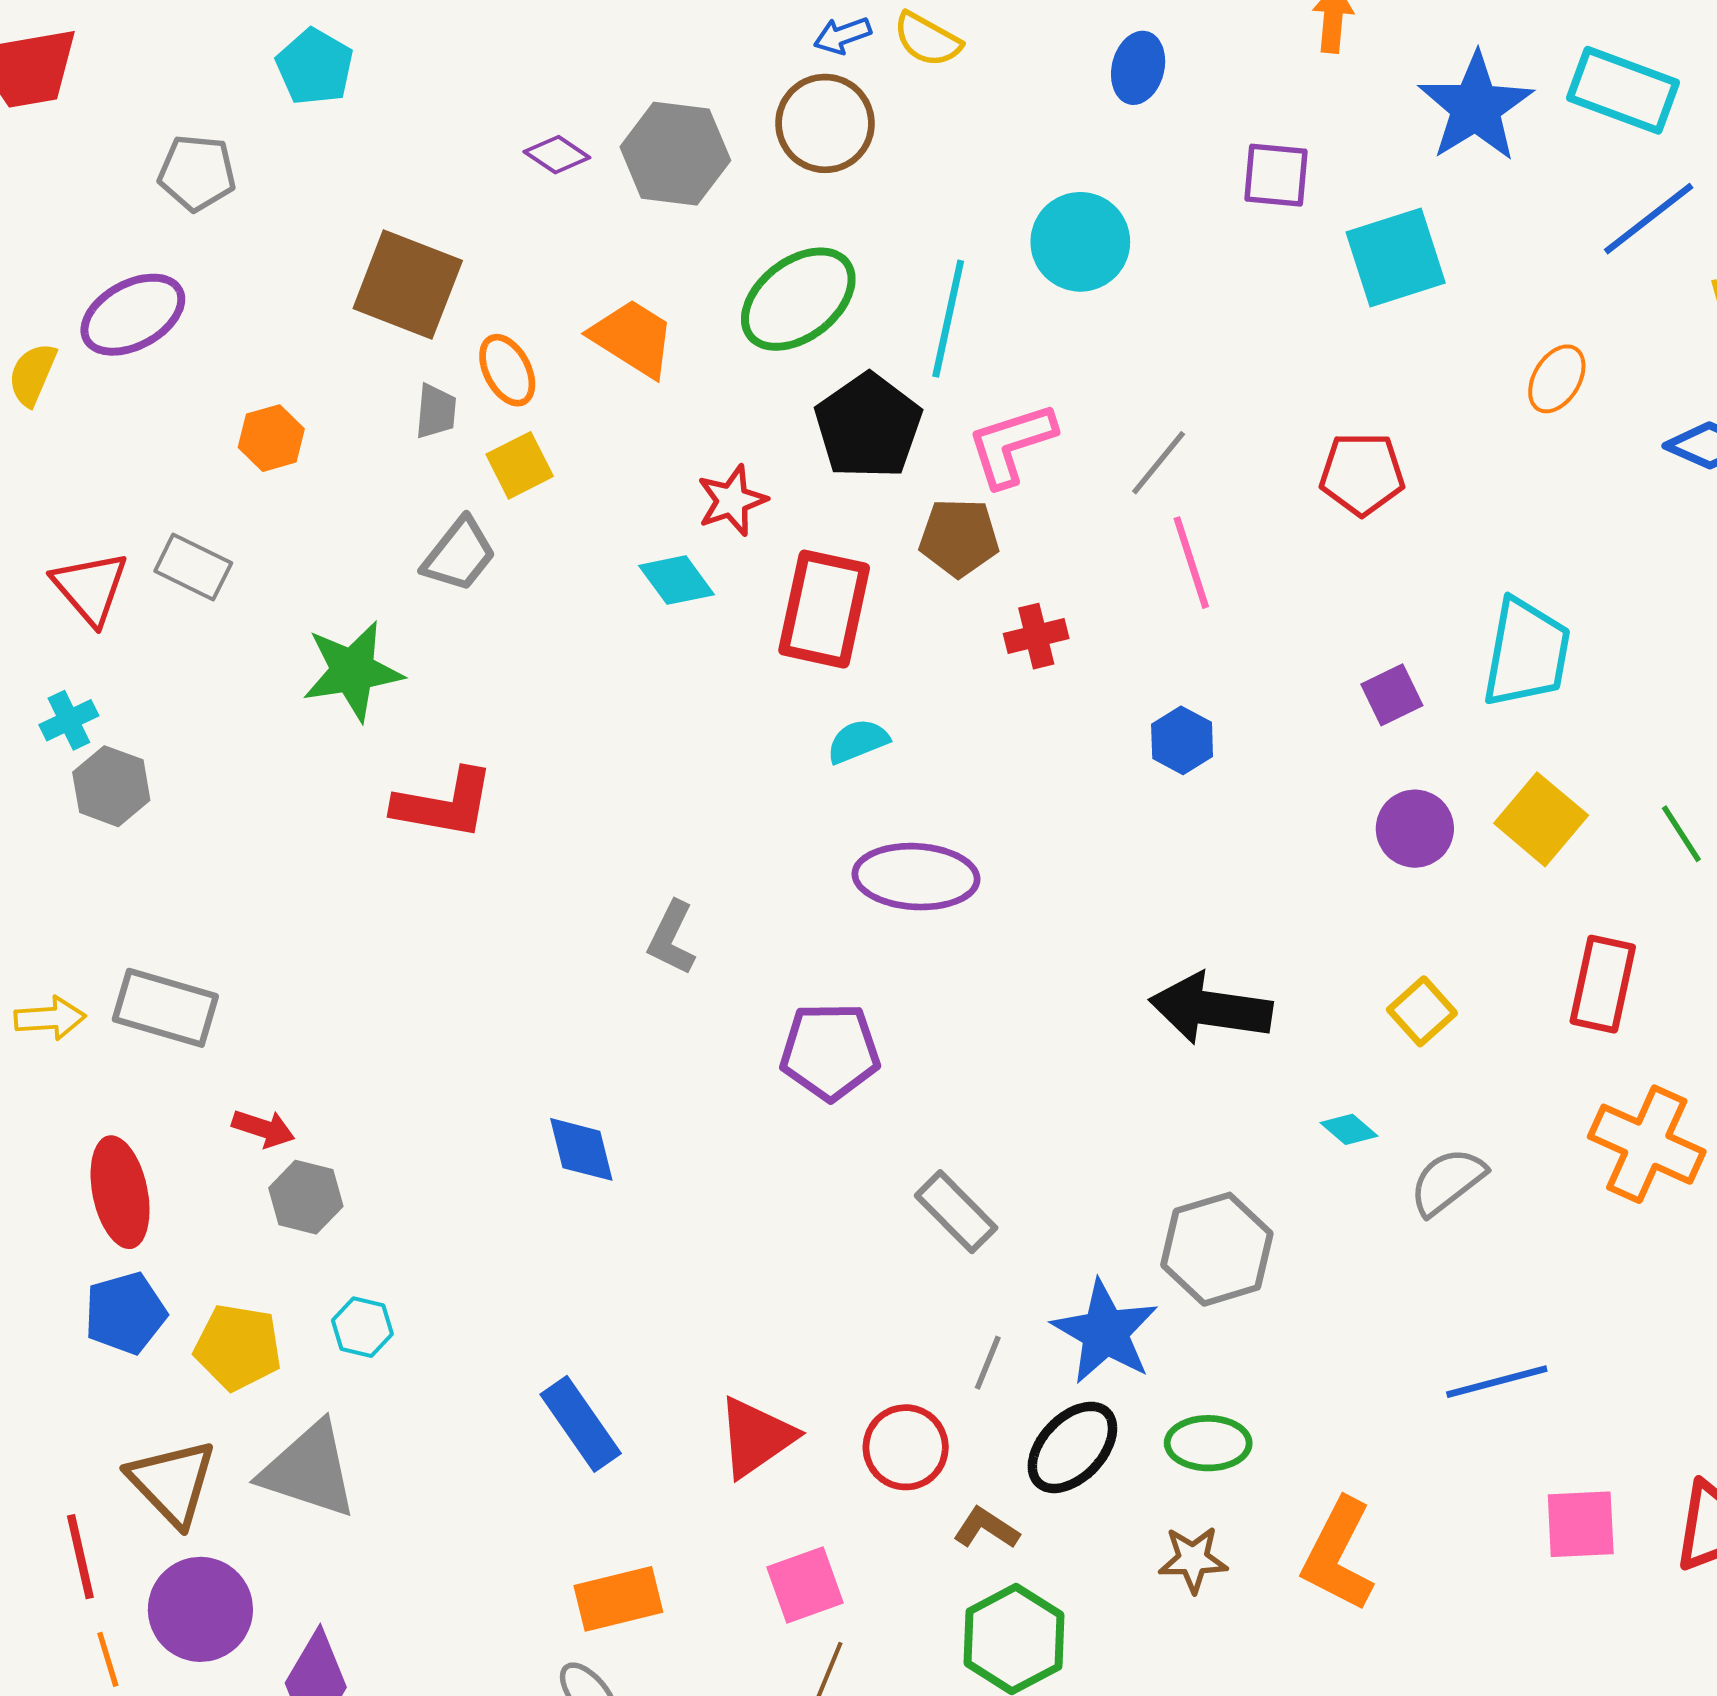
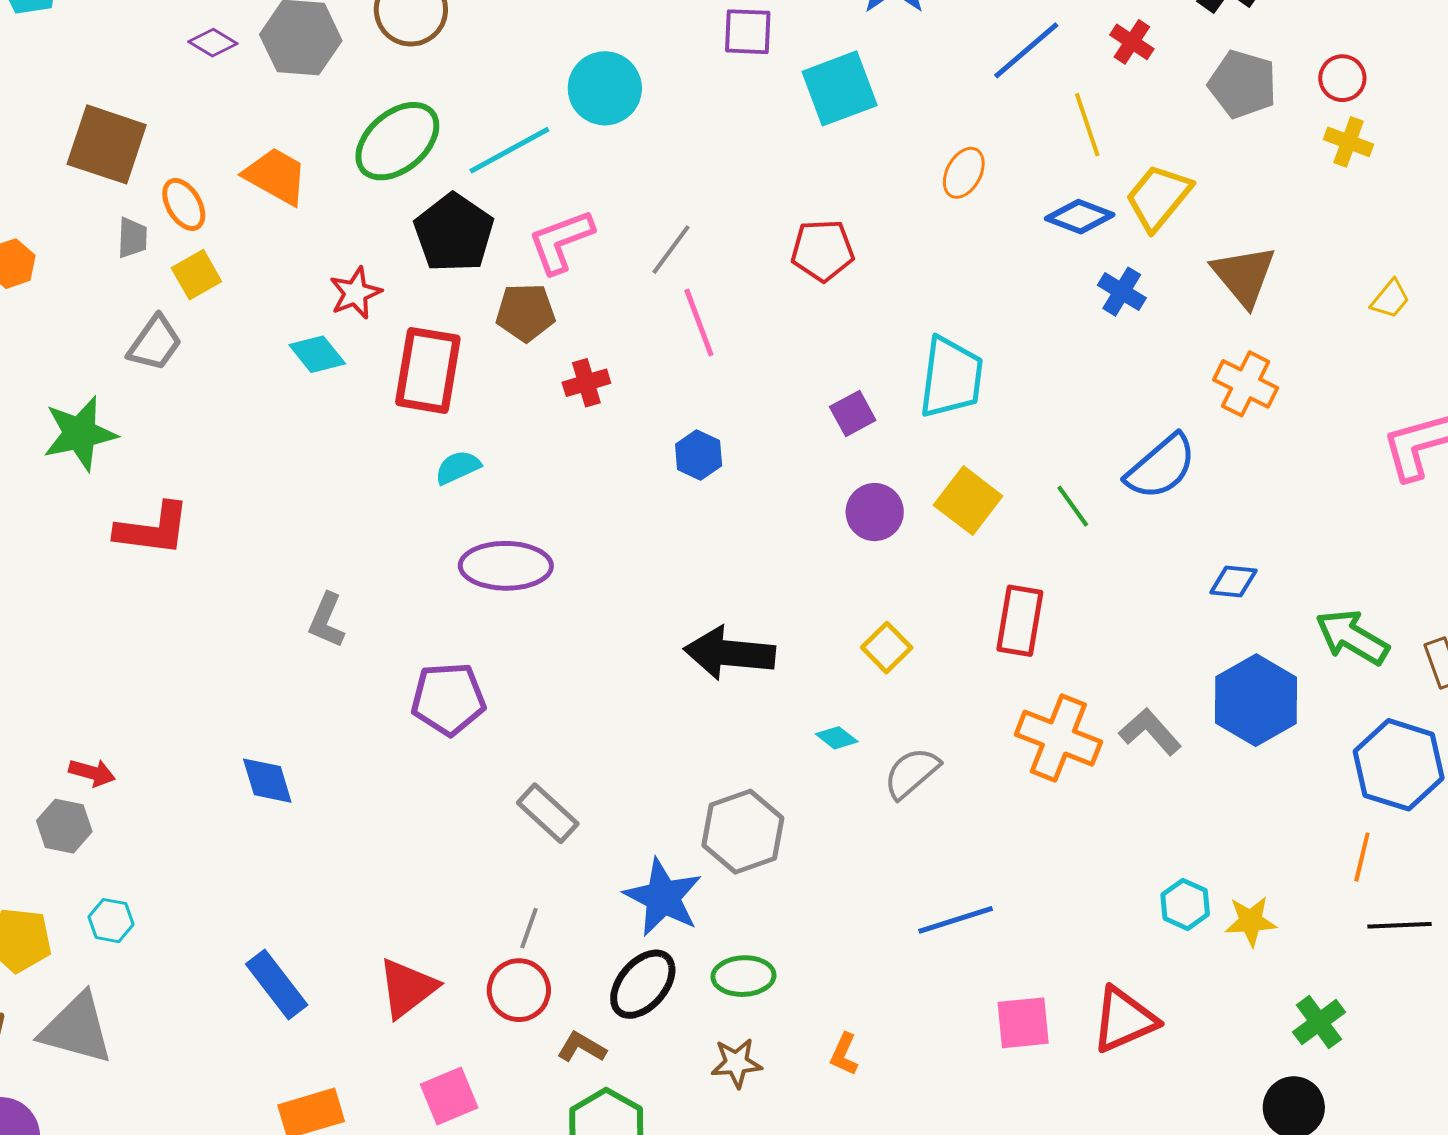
cyan line: (948, 319) -> (509, 150), turned 52
red arrow: (263, 1128) -> (92, 773), moved
gray line: (988, 1363) -> (529, 928), moved
orange L-shape: (1338, 1555) -> (844, 1054), size x0.5

